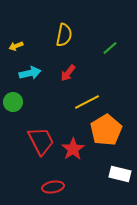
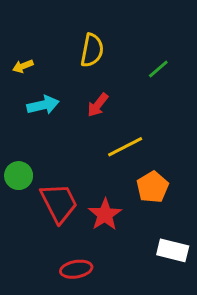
green circle: (13, 102) -> (19, 176), moved
orange pentagon: (106, 130) -> (153, 187), size x0.7

